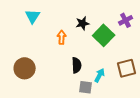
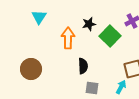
orange arrow: (62, 37) -> (68, 38), size x1.5
cyan arrow: (100, 75) -> (121, 87), moved

